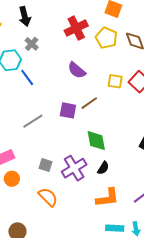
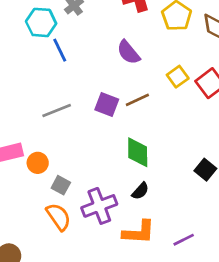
yellow square: (115, 81) -> (178, 77), turned 35
gray square: (46, 165) -> (61, 185), moved
purple cross: (74, 168) -> (99, 206), moved
orange circle: (12, 179) -> (38, 163), moved

